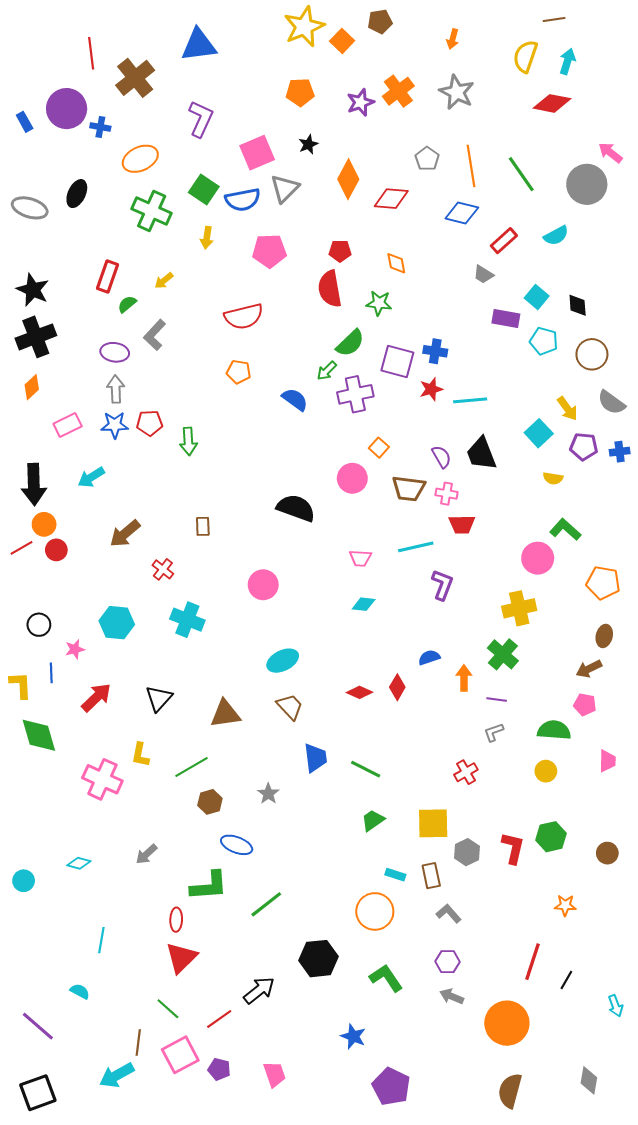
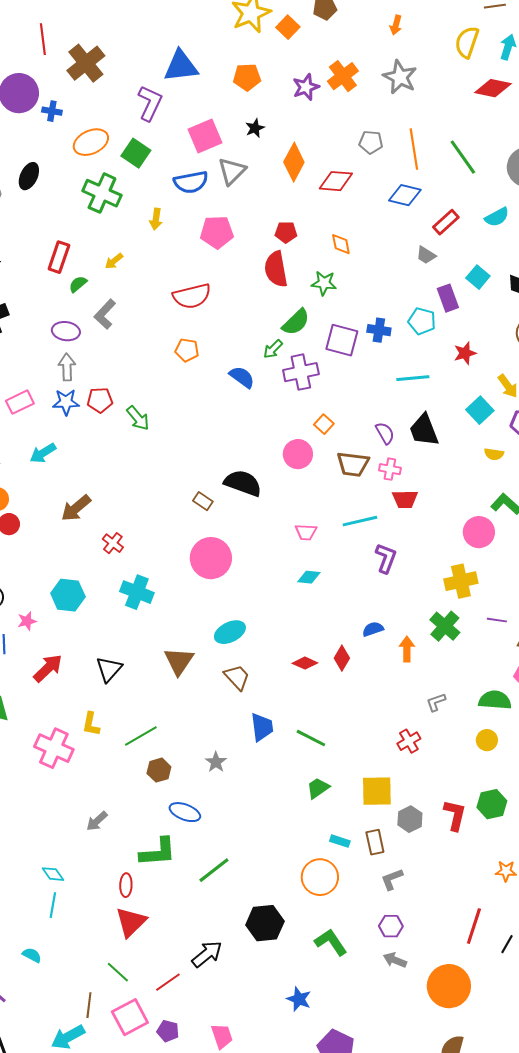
blue triangle: (199, 45) -> (181, 66), moved
gray pentagon: (427, 159) -> (371, 142), turned -30
green square: (204, 189) -> (136, 153), moved
purple rectangle: (506, 318) -> (448, 298), turned 60
cyan pentagon: (544, 341) -> (422, 321), moved
red star: (431, 389) -> (465, 353), moved
green arrow: (188, 441) -> (138, 418), turned -36
brown rectangle: (203, 526) -> (203, 501), moved, turned -54
pink circle: (263, 585) -> (211, 558), size x1.4
purple line: (497, 699) -> (497, 620), moved
brown triangle: (225, 714) -> (179, 661), moved, turned -48
cyan diamond: (79, 863) -> (53, 874), moved, turned 40
gray L-shape: (449, 914) -> (392, 879), turned -70

